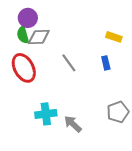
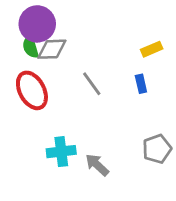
purple circle: (28, 18) -> (37, 24), size x1.4
yellow rectangle: (114, 37) -> (152, 49), turned -42

